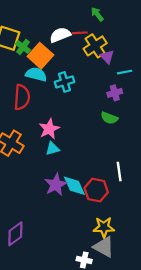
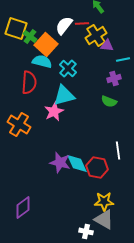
white semicircle: (60, 35) -> (64, 25), turned -30
purple triangle: (107, 57) -> (107, 45), turned -40
cyan cross: (65, 82) -> (68, 68), turned -30
cyan triangle: (52, 149) -> (64, 95), moved, size x1.6
purple star: (56, 185) -> (60, 162), turned -30

